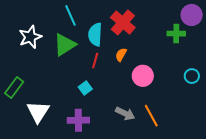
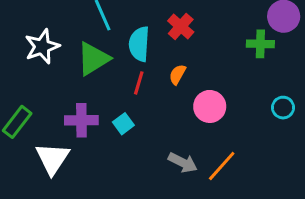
red cross: (123, 23) -> (181, 26), size x0.7
orange line: (151, 116) -> (222, 166), turned 70
purple cross: (78, 120) -> (81, 120), moved

